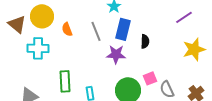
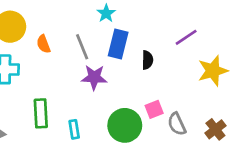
purple line: (184, 17) -> (186, 37), moved
purple star: (116, 54) -> (94, 77), moved

